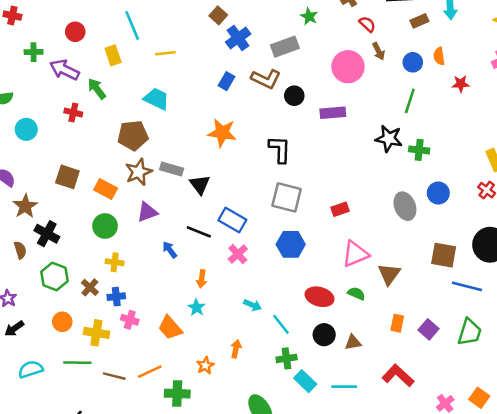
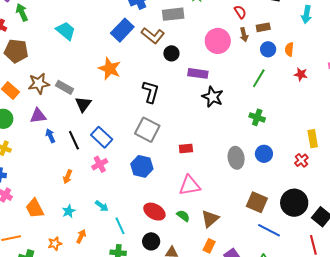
brown rectangle: (419, 21) -> (263, 27), moved
blue rectangle: (227, 81) -> (122, 30), size x1.6
brown pentagon: (133, 135) -> (16, 51), moved
black star: (389, 139) -> (213, 97), moved
black line: (199, 232) -> (74, 140), turned 30
blue arrow: (170, 250) -> (50, 136), moved
brown triangle: (389, 274) -> (210, 219), moved
cyan star: (196, 307) -> (69, 211), moved

